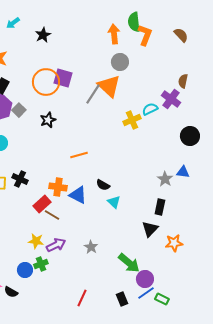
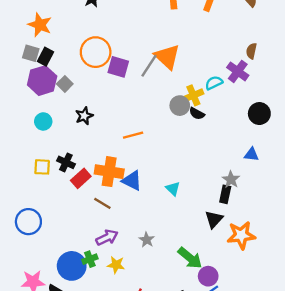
gray circle: (120, 62) -> (180, 106), moved
purple square: (63, 78) -> (118, 67), moved
black star: (48, 120) -> (84, 116), moved
gray star: (165, 179) -> (231, 179), moved
black semicircle: (103, 185) -> (197, 114), moved
orange cross: (58, 187) -> (109, 172), size x1.4
red rectangle: (42, 204) -> (81, 178), moved
yellow star: (36, 241) -> (116, 265), moved
orange star: (174, 243) -> (241, 235), size x1.4
blue circle: (25, 270) -> (72, 266), size x1.6

